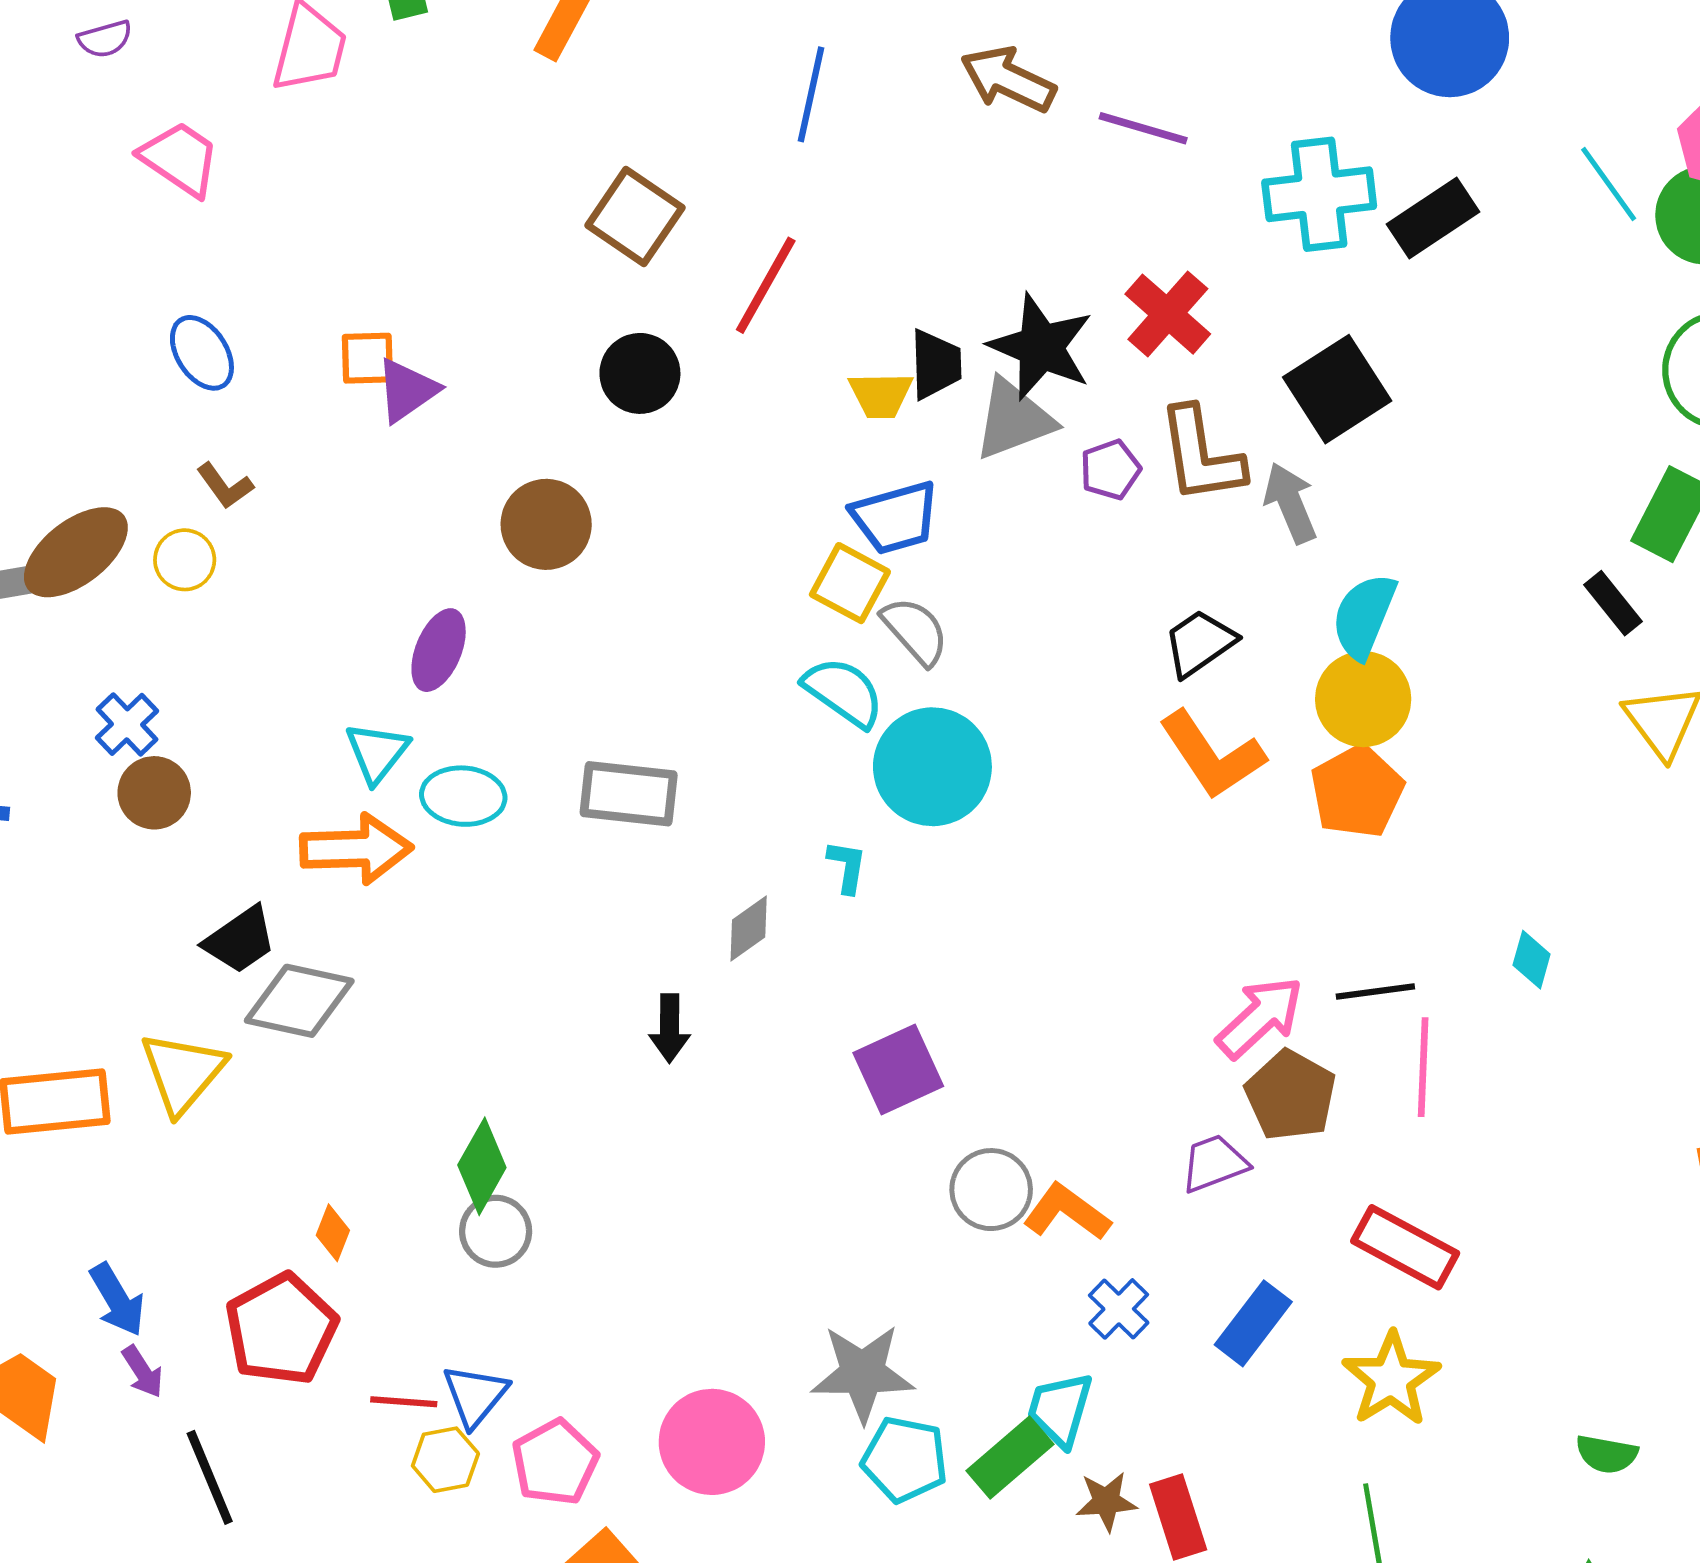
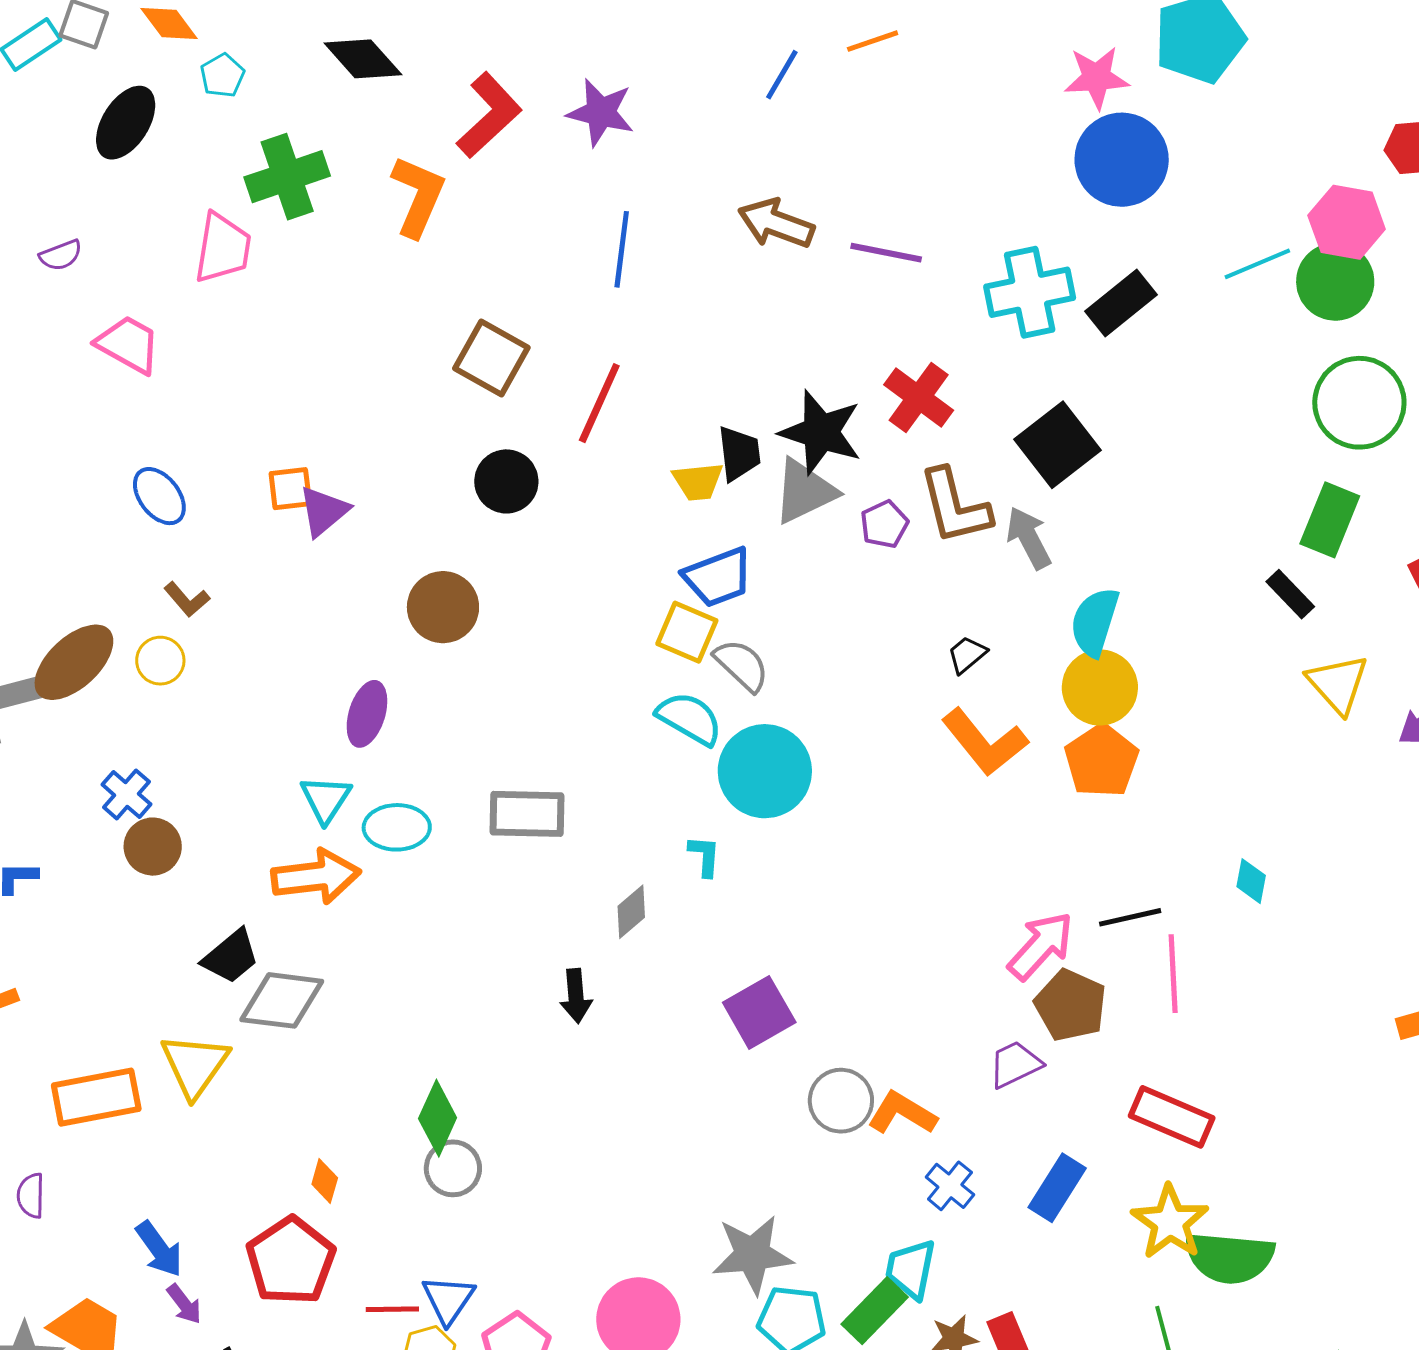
cyan line: (1609, 184) -> (1257, 264), turned -72
black trapezoid: (1200, 643) -> (967, 655), size x0.7
green semicircle: (1607, 1454) -> (1229, 1257), moved, size x1.8

